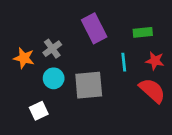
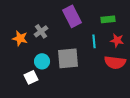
cyan circle: (54, 78) -> (42, 61), moved
red semicircle: (152, 90) -> (115, 62), turned 145

